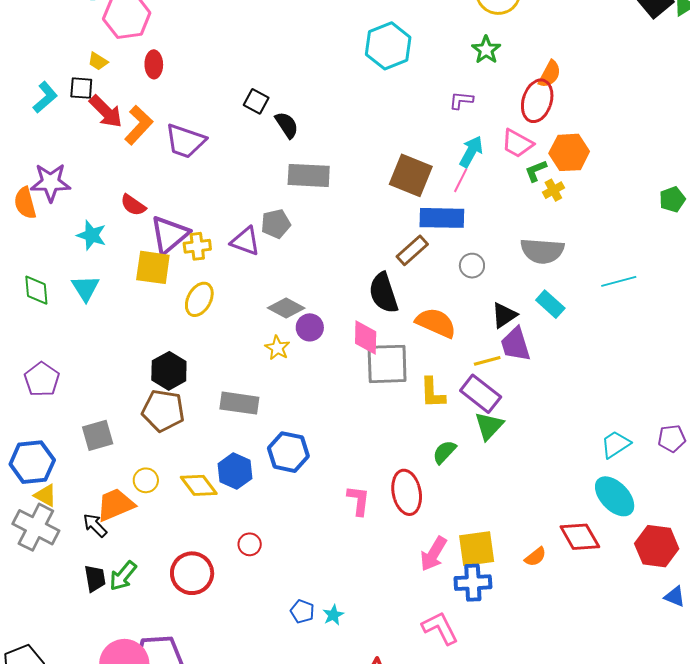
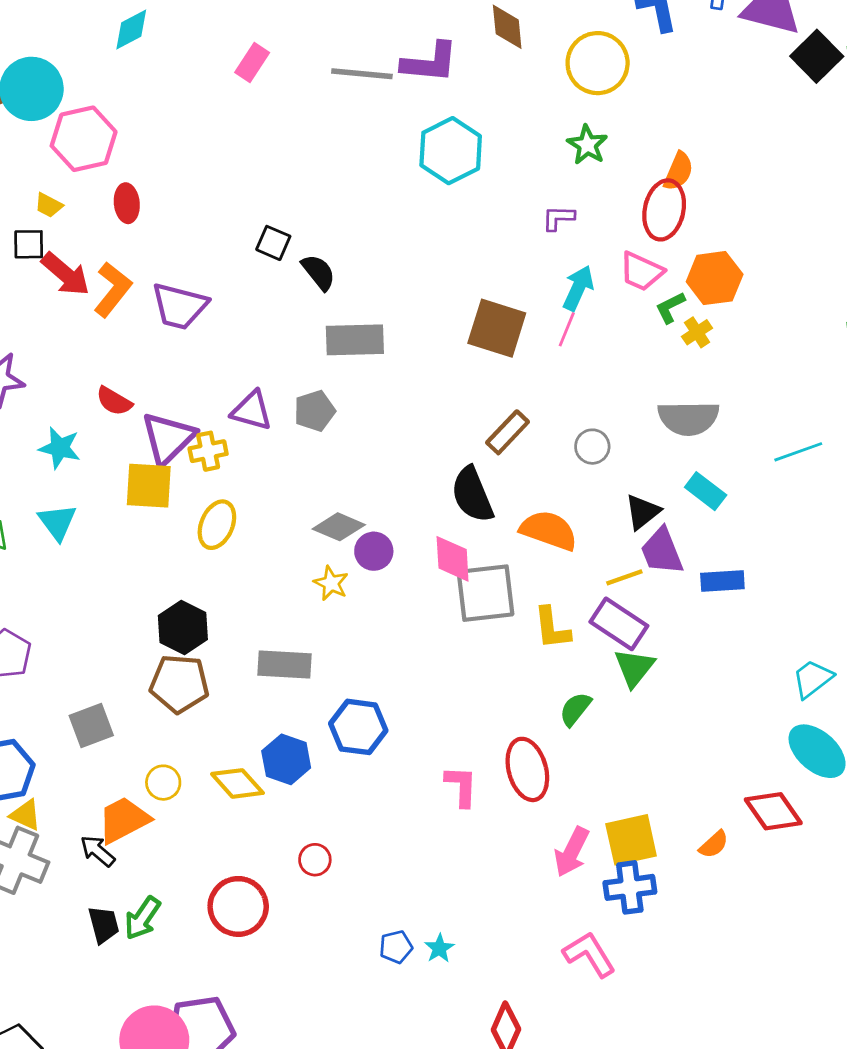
blue rectangle: (442, 218) -> (722, 581), moved, size x0.7
purple triangle: (245, 241) -> (252, 411), moved
blue pentagon: (302, 611) -> (396, 947), turned -30

